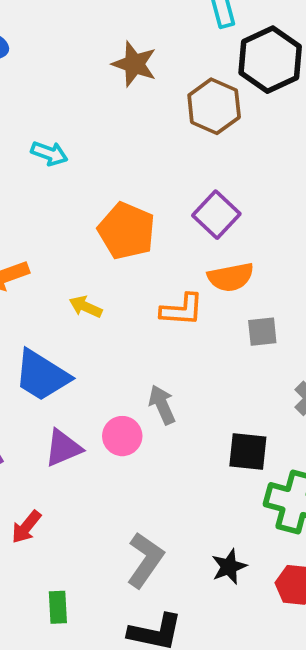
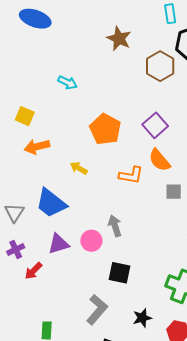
orange semicircle: (231, 277) -> (159, 160), turned 55
black square: (248, 452) -> (120, 273), moved
red arrow: (26, 527) -> (33, 271), moved

